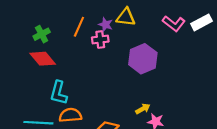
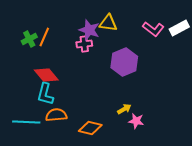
purple star: (106, 25) -> (89, 30), size x1.5
orange line: (79, 27) -> (44, 37), moved
red diamond: (43, 59) -> (46, 75), moved

